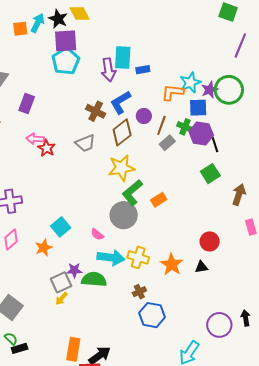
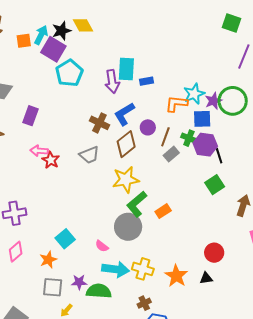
black star: (58, 19) -> (62, 31), turned 30
purple square: (66, 41) -> (53, 49), moved, turned 35
gray square: (61, 282) -> (53, 287), moved, turned 30

